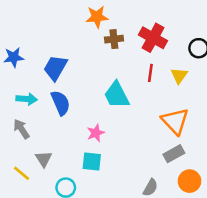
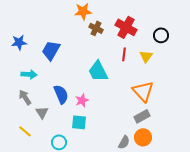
brown cross: (114, 39) -> (96, 28), turned 32
blue semicircle: (61, 103) -> (61, 94), moved
gray triangle: (44, 159) -> (42, 112), moved
orange circle: (189, 181) -> (143, 137), moved

